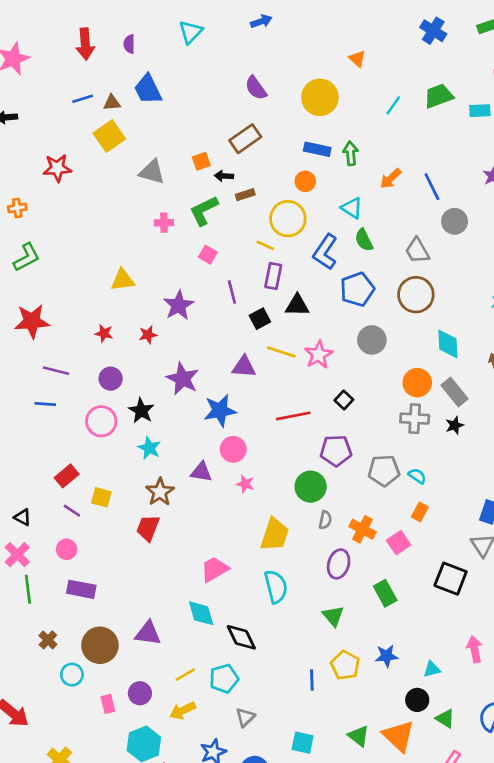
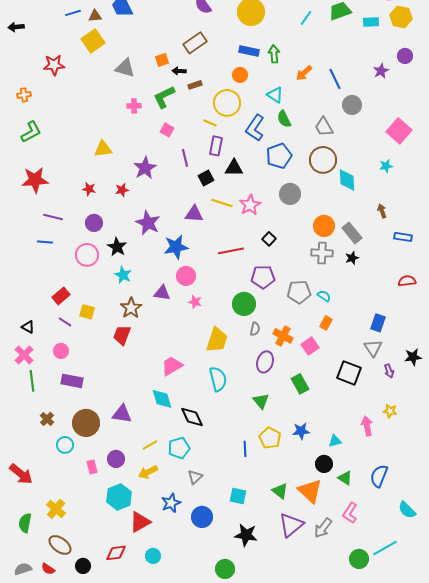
cyan diamond: (448, 344) -> (347, 180), moved

